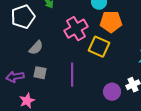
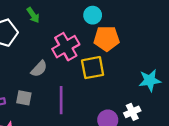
yellow square: (99, 47) -> (93, 68), turned -35
gray semicircle: (36, 48) -> (39, 69), moved

